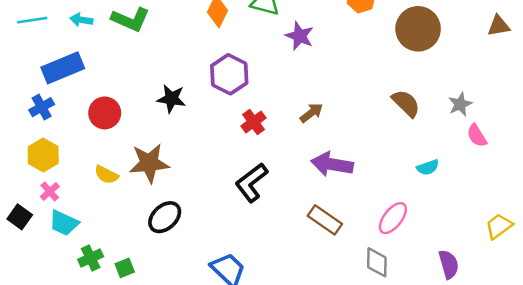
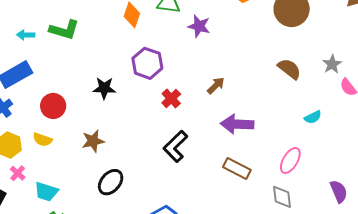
brown star: (149, 163) -> (93, 141), size x0.7
yellow semicircle: (106, 175) -> (42, 140), moved
cyan trapezoid: (64, 223) -> (46, 192), moved

